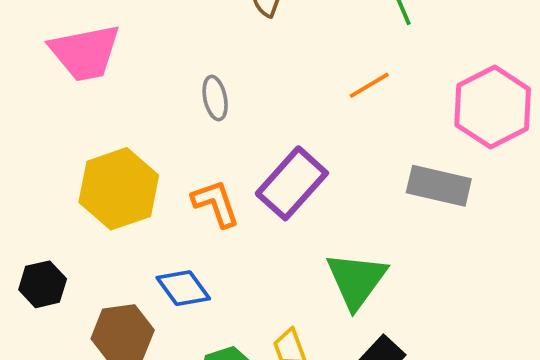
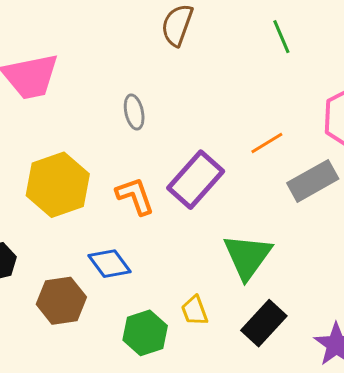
orange line: (369, 85) -> (267, 143), moved
gray rectangle: (439, 186) -> (313, 181), turned -42

